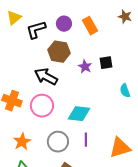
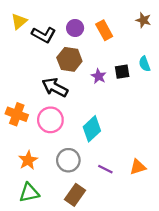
black L-shape: (36, 30) -> (44, 35), turned -135
cyan semicircle: (125, 91) -> (145, 64), moved
cyan diamond: (79, 114) -> (92, 129), turned -50
purple line: (86, 140) -> (105, 169), moved, turned -64
orange triangle: (120, 148) -> (138, 167), size x0.7

